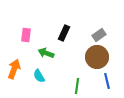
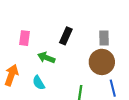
gray rectangle: (99, 35) -> (104, 38), turned -56

